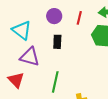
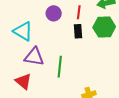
black rectangle: (57, 42) -> (78, 31), moved
green line: (55, 82) -> (60, 67), moved

